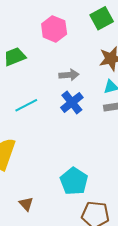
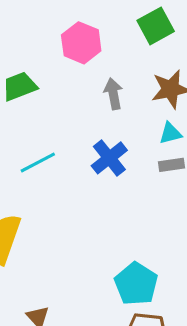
gray arrow: (69, 75) -> (113, 94), moved, turned -96
cyan pentagon: (74, 181) -> (136, 284), moved

